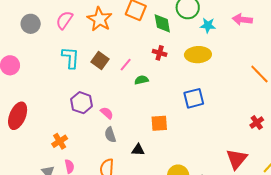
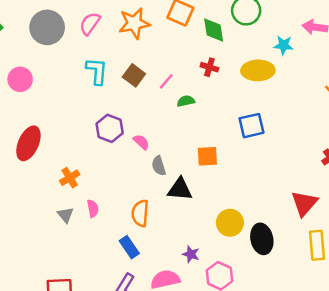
orange star: (99, 19) -> (134, 23), turned 30
gray circle: (31, 24) -> (47, 27), size x1.4
cyan star: (208, 25) -> (284, 45), moved
gray semicircle: (110, 135) -> (159, 166), moved
orange cross: (60, 141) -> (70, 178), moved
black triangle: (138, 150) -> (180, 189), size x1.5

